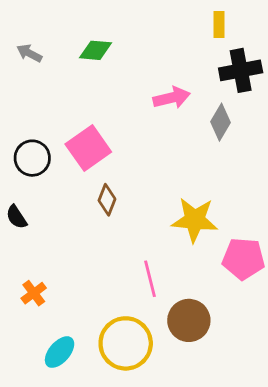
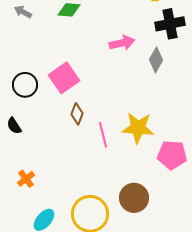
pink line: (150, 279) -> (103, 135), moved

